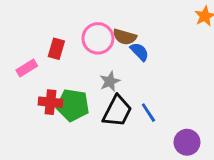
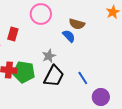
brown semicircle: (125, 37) -> (77, 24), moved
pink circle: (98, 38) -> (41, 14), moved
blue line: (148, 113) -> (83, 78), moved

